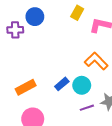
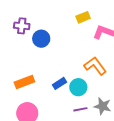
yellow rectangle: (77, 13) -> (83, 17), turned 32
blue circle: (35, 17) -> (41, 39), moved

